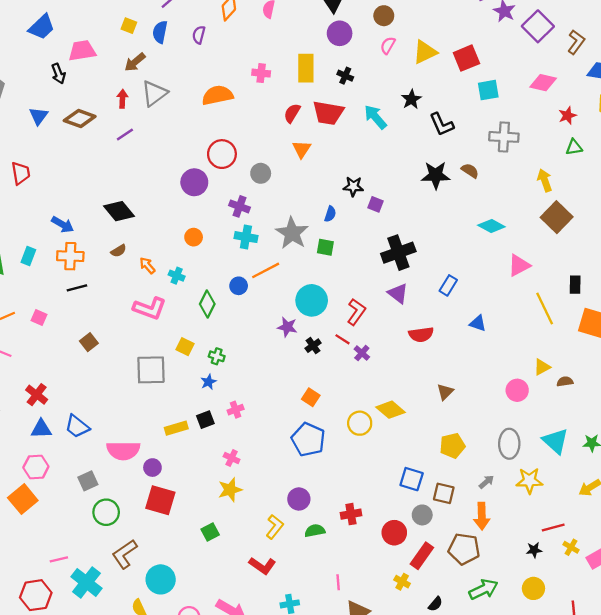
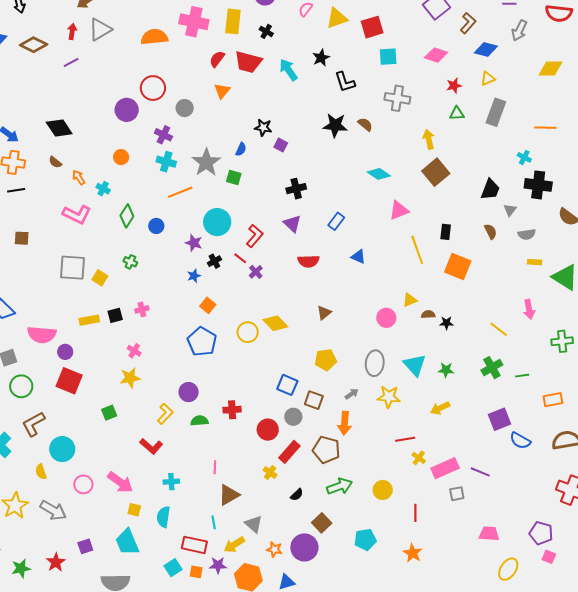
pink cross: (261, 73) -> (194, 22), size x1.8
brown semicircle: (119, 251) -> (55, 162), turned 64
black cross: (398, 253) -> (296, 189), size x0.7
blue circle: (239, 286) -> (156, 226), moved
brown square: (89, 342) -> (22, 238), turned 35
yellow square: (185, 347) -> (100, 278), moved
blue star: (208, 382) -> (194, 276), moved
black star: (534, 550) -> (446, 323), moved

